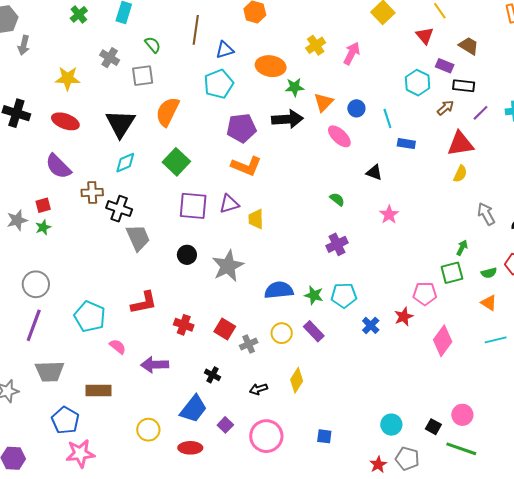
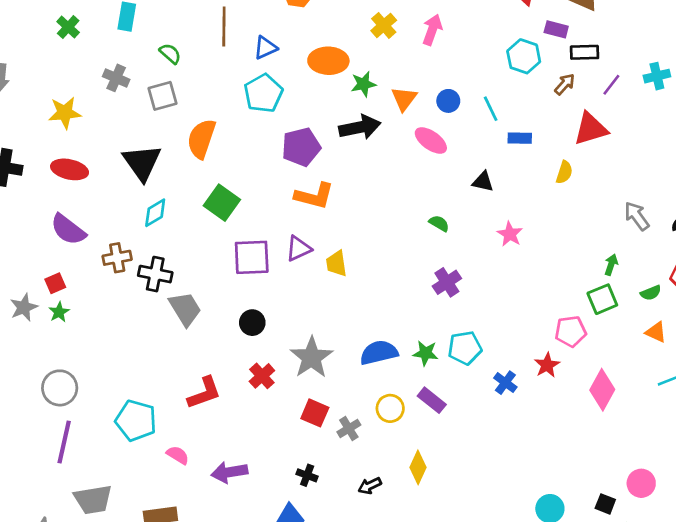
yellow semicircle: (460, 174) -> (564, 172), moved
gray star: (228, 266) -> (311, 357), moved
red cross: (184, 325) -> (262, 376), moved, turned 36

